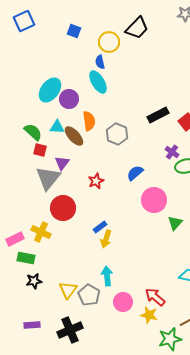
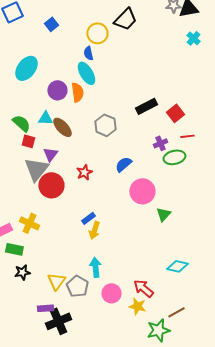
blue square: (74, 31) -> (51, 24), moved, turned 32
cyan ellipse: (50, 90) -> (26, 68), moved
orange semicircle: (89, 121) -> (77, 92), moved
purple cross: (172, 152) -> (160, 143), turned 32
red circle: (63, 208) -> (51, 185), moved
purple rectangle: (32, 325) -> (45, 308), moved

